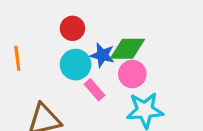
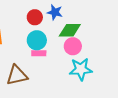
blue star: (102, 55) -> (55, 12), moved
pink rectangle: (94, 90) -> (39, 53), moved, turned -48

